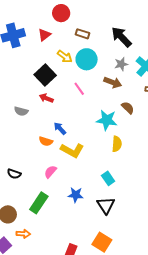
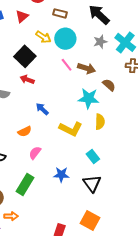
brown arrow: (113, 82) -> (86, 68), moved
pink line: (79, 89) -> (67, 65), moved
orange semicircle: (46, 141) -> (25, 131), moved, turned -40
yellow L-shape: (72, 150) -> (71, 129), moved

